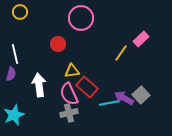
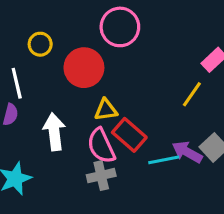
yellow circle: (20, 12) -> (40, 44), moved
red circle: (58, 44) -> (84, 68), size x1.6
yellow line: (121, 53) -> (192, 94), moved

